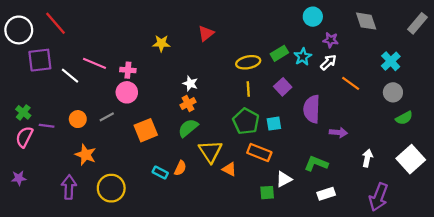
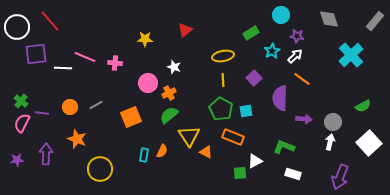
green rectangle: (279, 53) -> (251, 33), moved
cyan cross: (391, 61) -> (351, 55), size x1.4
white line: (70, 76) -> (63, 68), turned -36
white star: (190, 83) -> (174, 67), moved
orange line: (351, 83) -> (302, 79), moved
pink circle: (127, 92) -> (148, 83), moved
gray circle: (393, 92) -> (333, 122), moved
cyan rectangle: (160, 173) -> (144, 155), turned 72
purple arrow: (69, 187) -> (46, 154), moved
white rectangle: (326, 194) -> (293, 174), turned 35

